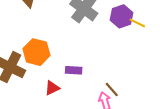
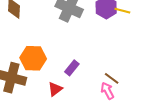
purple rectangle: (74, 70) -> (72, 68), turned -42

